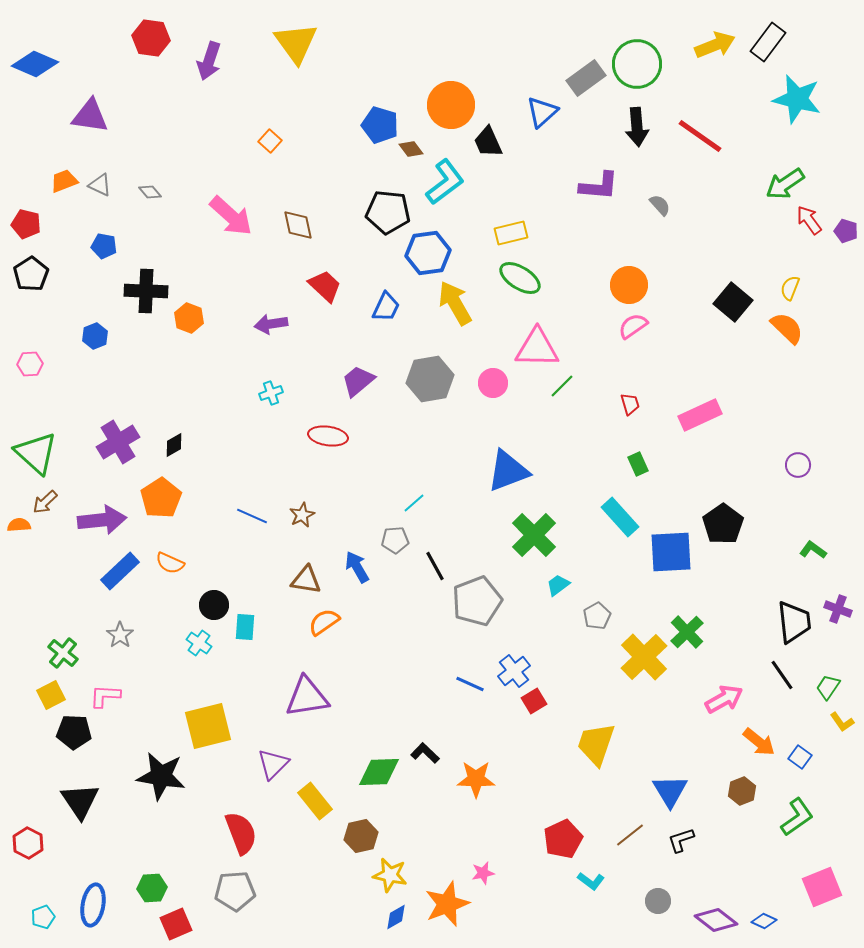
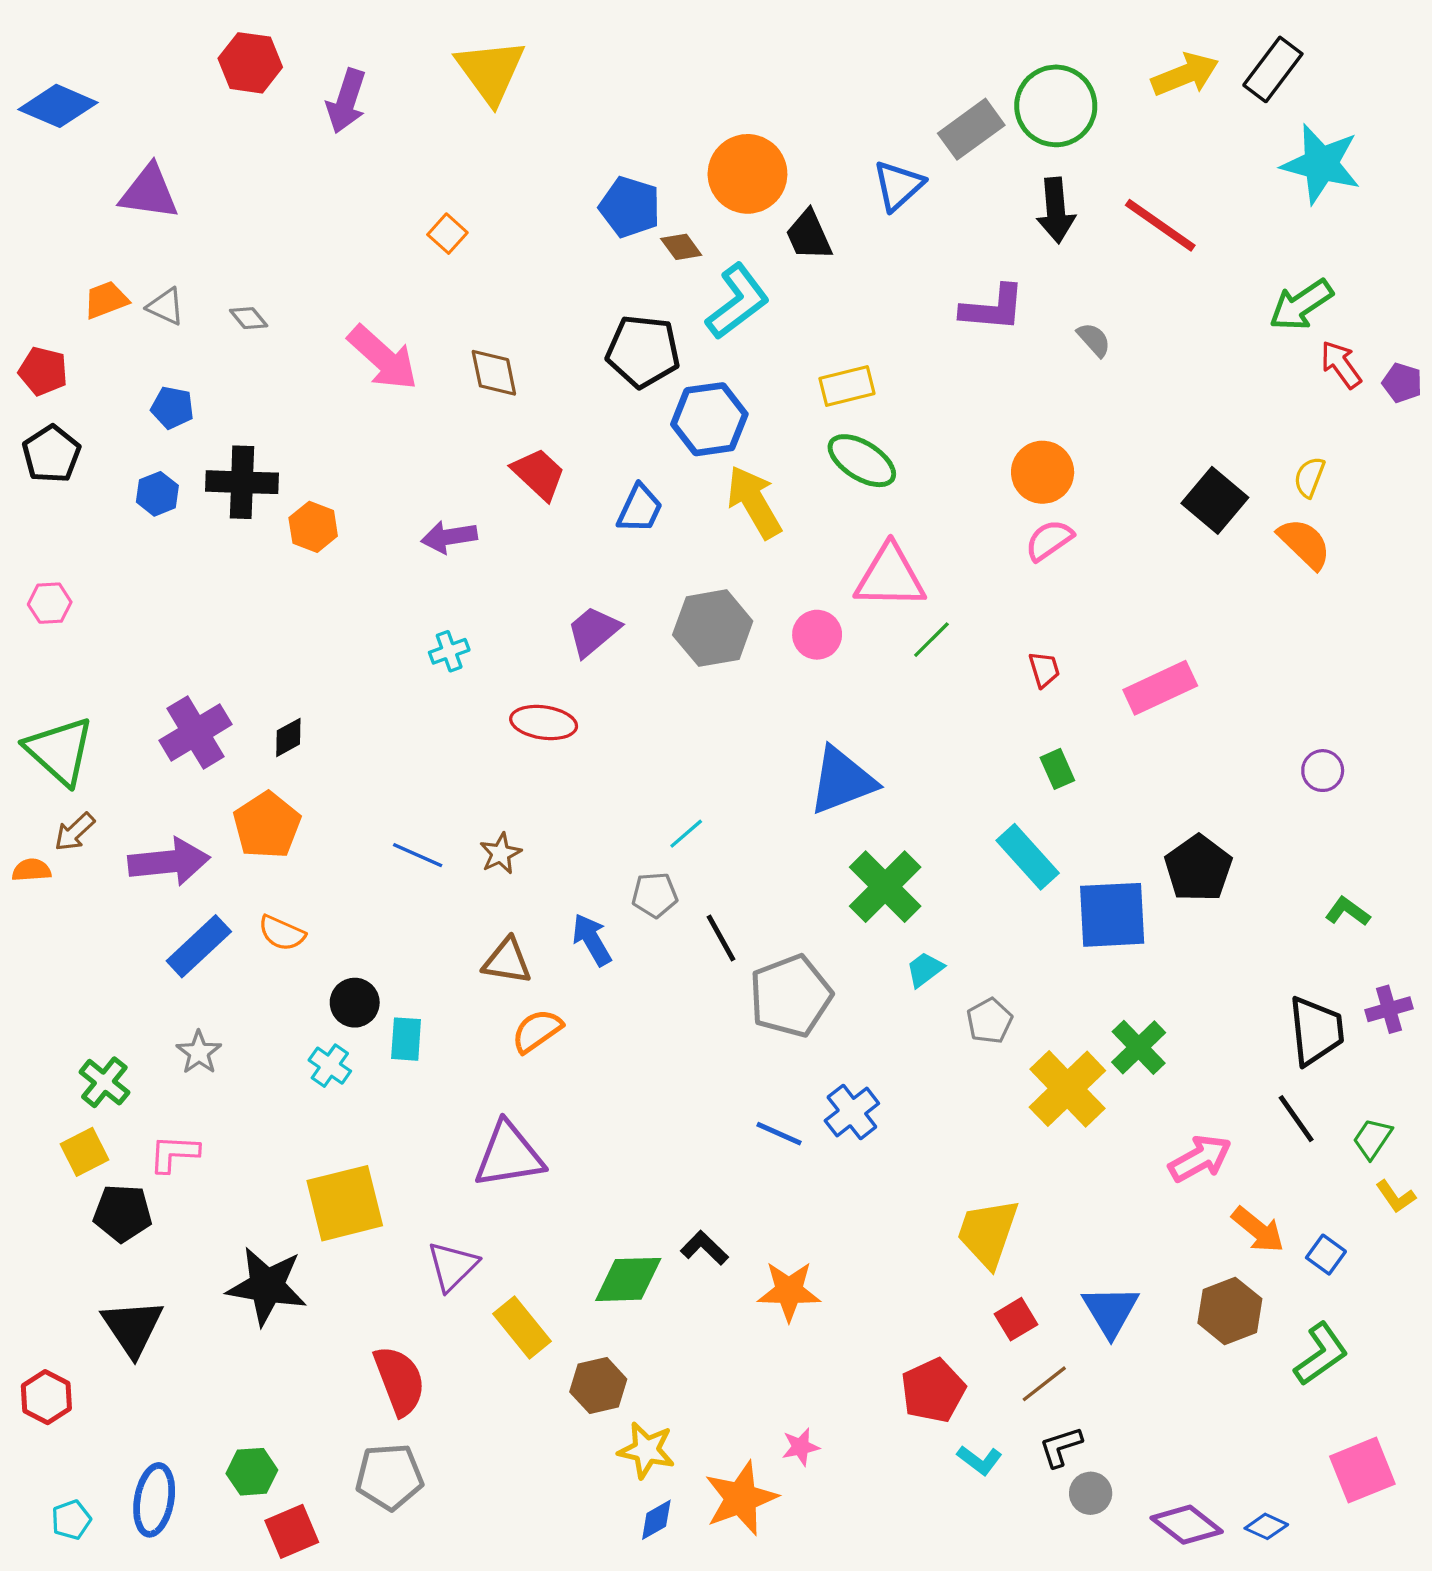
blue hexagon: (95, 336) -> (157, 494), moved
purple cross: (838, 609) -> (1389, 1009), turned -36
red square: (534, 701) -> (1016, 1319), moved
brown hexagon: (742, 791) -> (1230, 1311), size x1.4
black L-shape: (681, 840) -> (1061, 1447), moved

